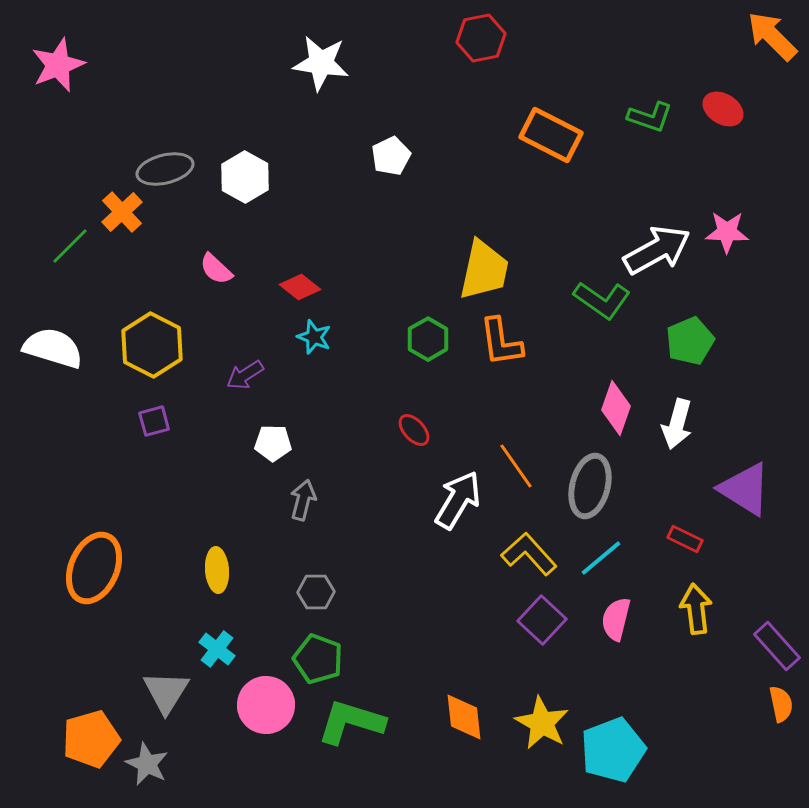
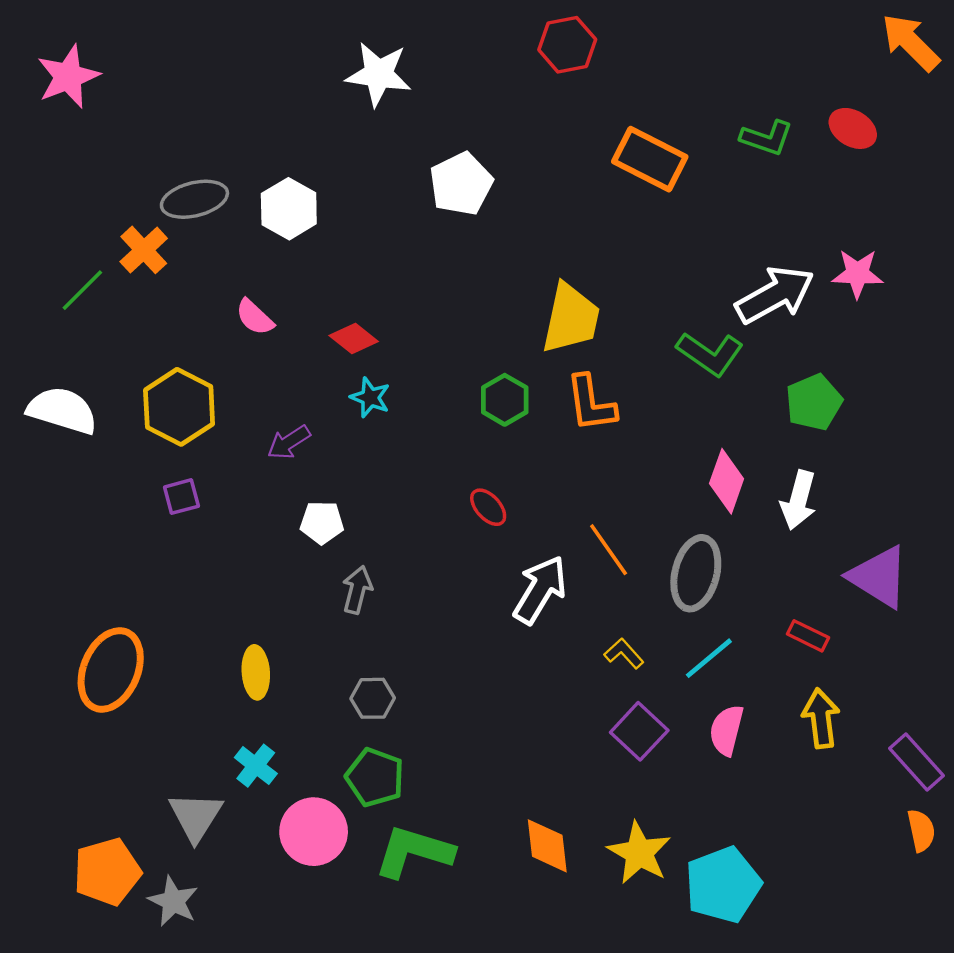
white pentagon: (391, 156) -> (461, 184), size x1.4
yellow L-shape: (529, 554) -> (624, 653), size x0.6

